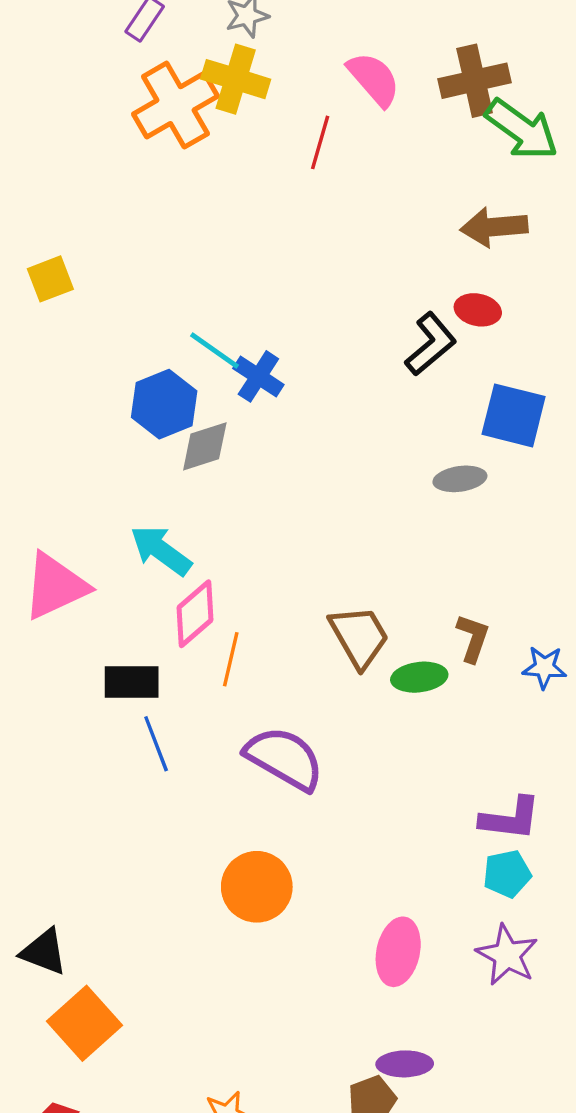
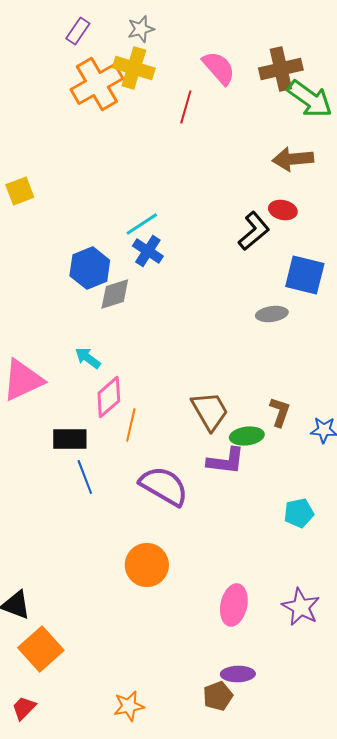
cyan line: (215, 350) -> (142, 224), moved, turned -68
cyan arrow: (161, 550) -> (88, 358), size x0.7
purple L-shape: (510, 819) -> (226, 461), moved
cyan pentagon: (507, 874) -> (299, 513), moved

